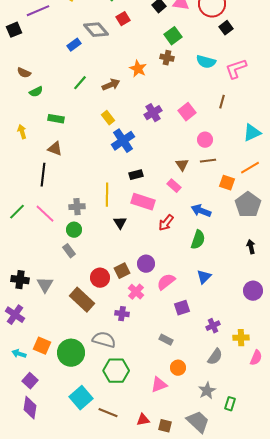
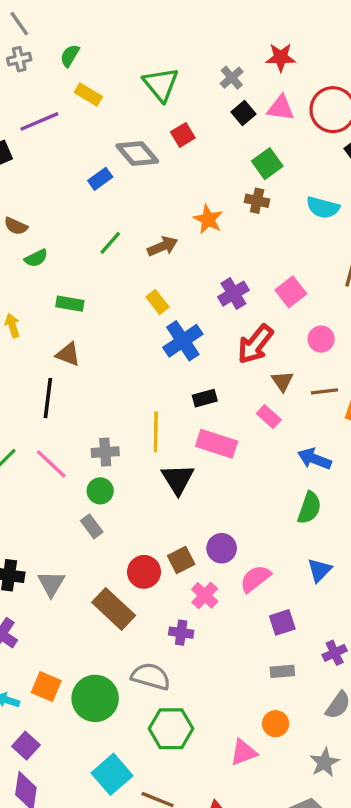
brown line: (208, 161) -> (325, 391), moved
black triangle: (120, 223) -> (178, 479), size x1.5
red arrow: (166, 223) -> (255, 344), moved, size x1.4
gray rectangle: (166, 340) -> (282, 671), moved, turned -32

